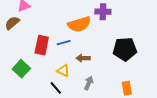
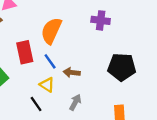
orange semicircle: (79, 24) -> (51, 31), moved, turned 125
blue line: (64, 43) -> (50, 61), moved, turned 64
red rectangle: (42, 45) -> (25, 52), turned -30

